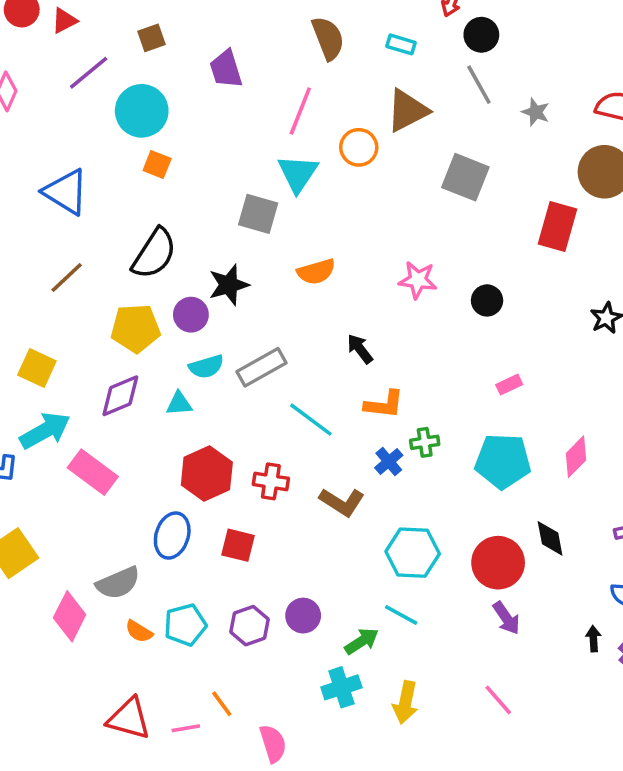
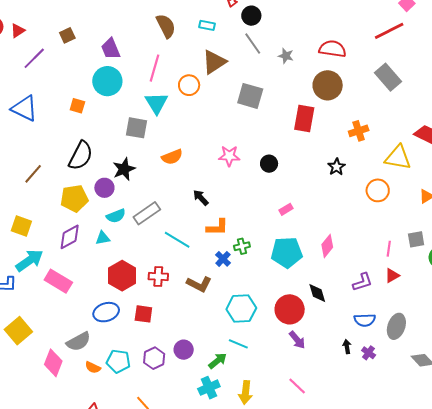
cyan circle: (142, 111) -> (107, 81), moved
blue triangle: (66, 192) -> (24, 108), moved
blue ellipse: (172, 536) -> (106, 312), turned 60
cyan pentagon: (185, 625) -> (118, 361), turned 30

